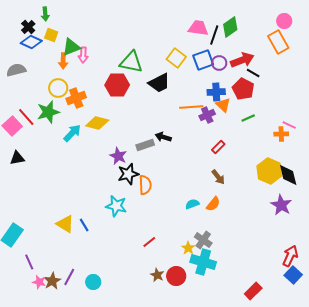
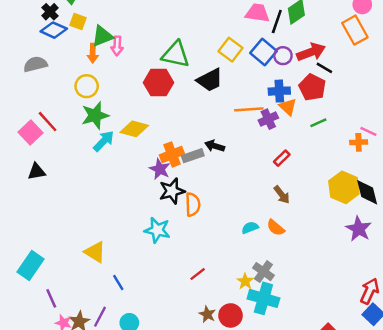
blue square: (203, 60) -> (263, 52), turned -30
orange cross: (76, 98) -> (172, 154), moved
green star: (48, 112) -> (95, 115), moved
orange semicircle: (213, 204) -> (276, 228), turned 91
blue line: (84, 225) -> (118, 283), moved

